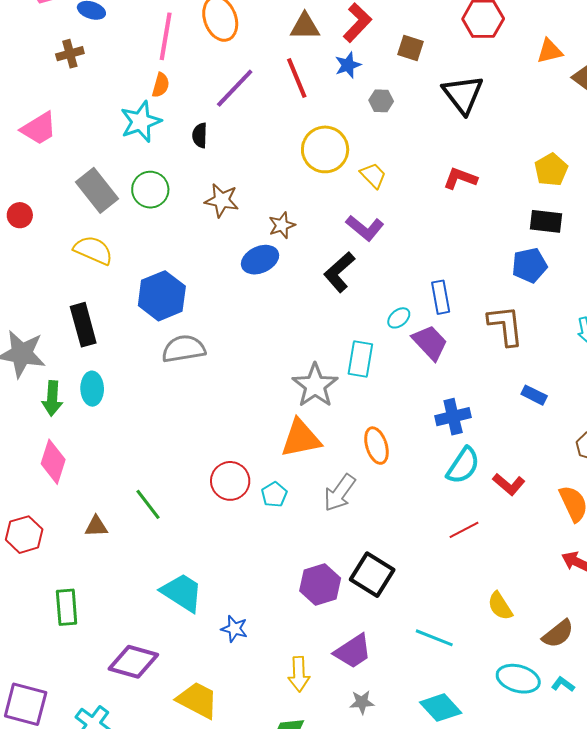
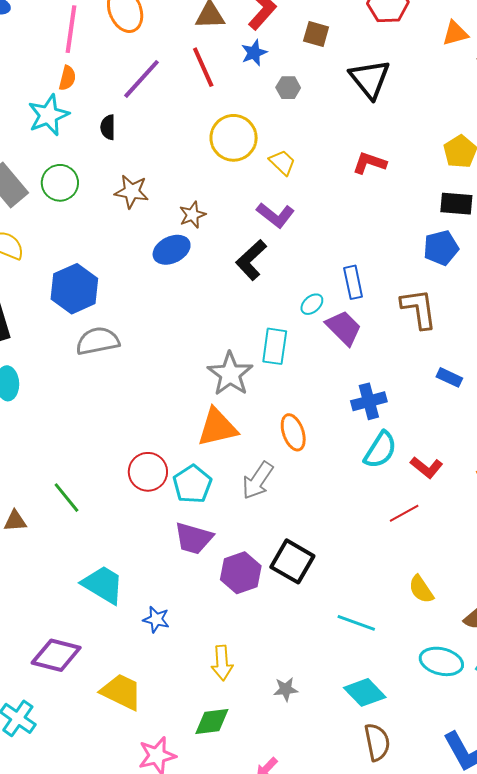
cyan pentagon: (274, 495) -> (192, 484), size x1.5
red line: (464, 530) -> (404, 513), moved
purple trapezoid: (353, 651) -> (194, 538), moved, turned 51

